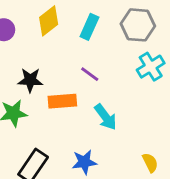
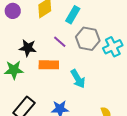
gray hexagon: (138, 25) -> (88, 39), moved
purple line: (90, 74) -> (60, 42), moved

